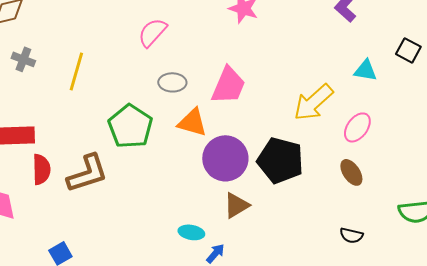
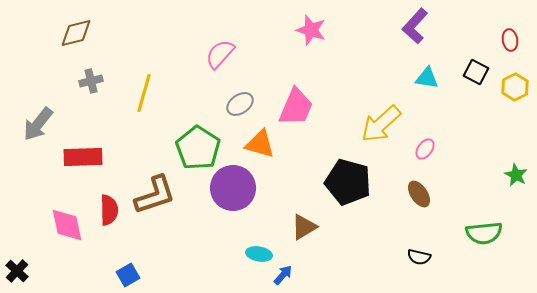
gray cross: (23, 59) -> (91, 81), turned -35
cyan triangle: (365, 70) -> (427, 78), moved
gray ellipse: (172, 82) -> (240, 104), turned -36
pink ellipse: (357, 127) -> (425, 149), size x0.7
purple circle: (225, 158) -> (233, 188), moved
red semicircle: (41, 169) -> (109, 210), moved

